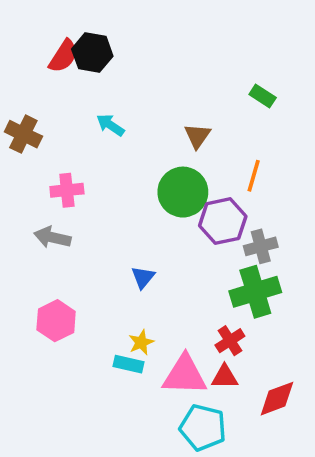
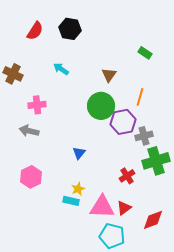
black hexagon: (92, 53) -> (70, 29), moved
green cross: (255, 292) -> (156, 161), moved
red cross: (230, 341) -> (127, 176), moved
red triangle: (225, 377) -> (124, 208), turned -35

